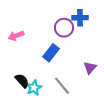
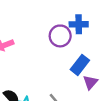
blue rectangle: (51, 53) -> (80, 65), moved

